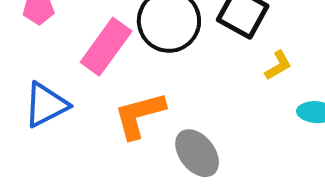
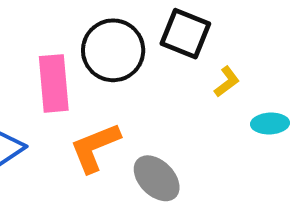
pink rectangle: (106, 47) -> (54, 83), turned -34

